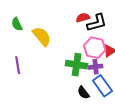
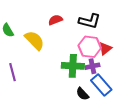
red semicircle: (83, 18) -> (55, 20), moved
black L-shape: (97, 23) -> (90, 21), turned 35

